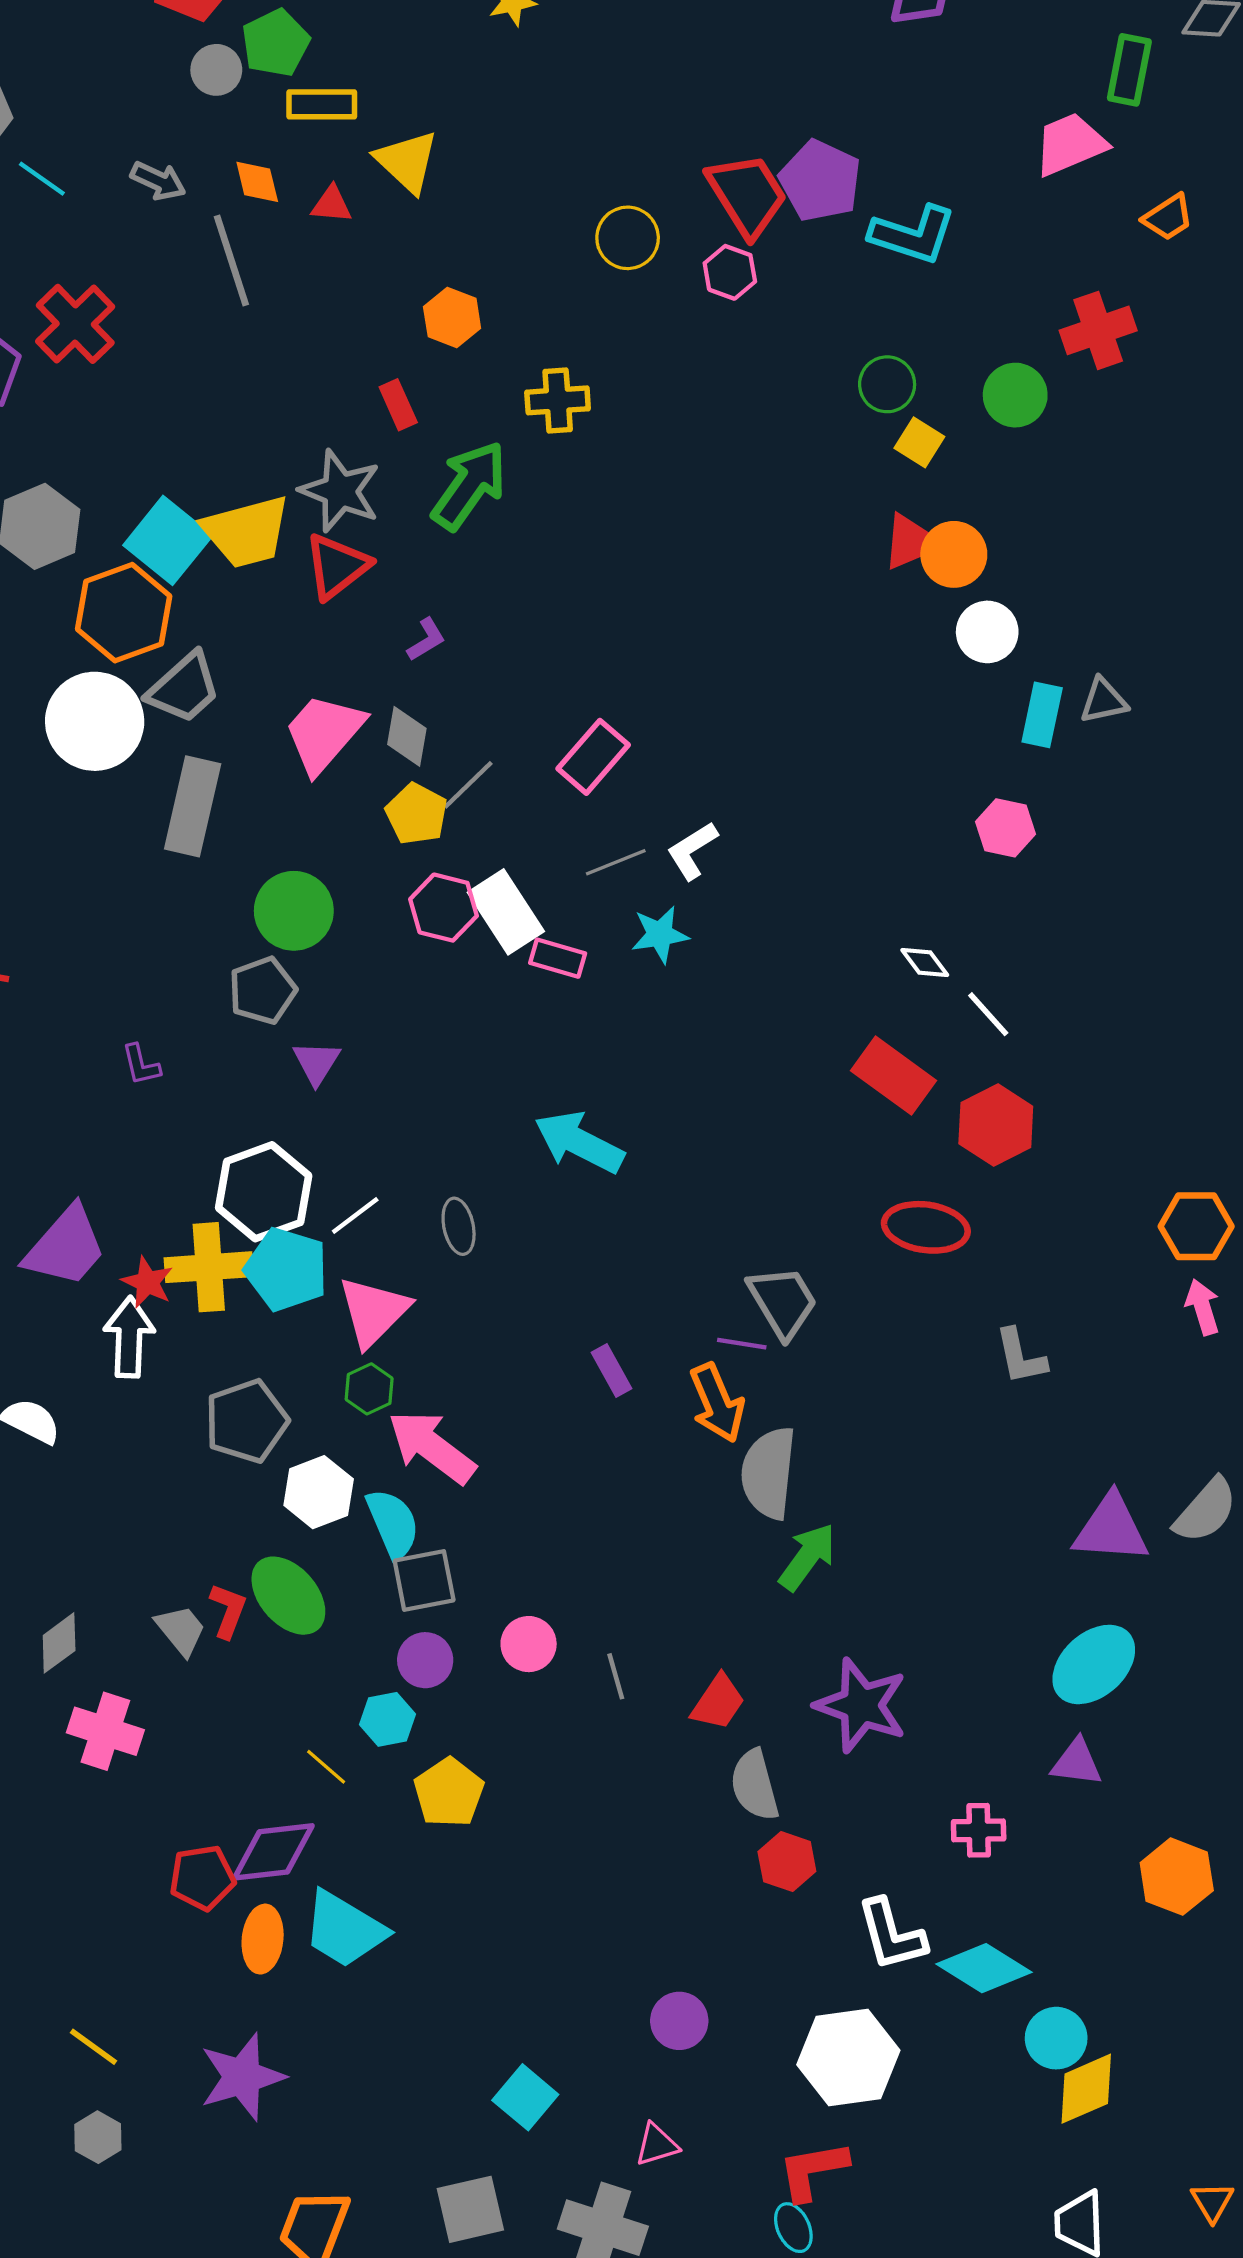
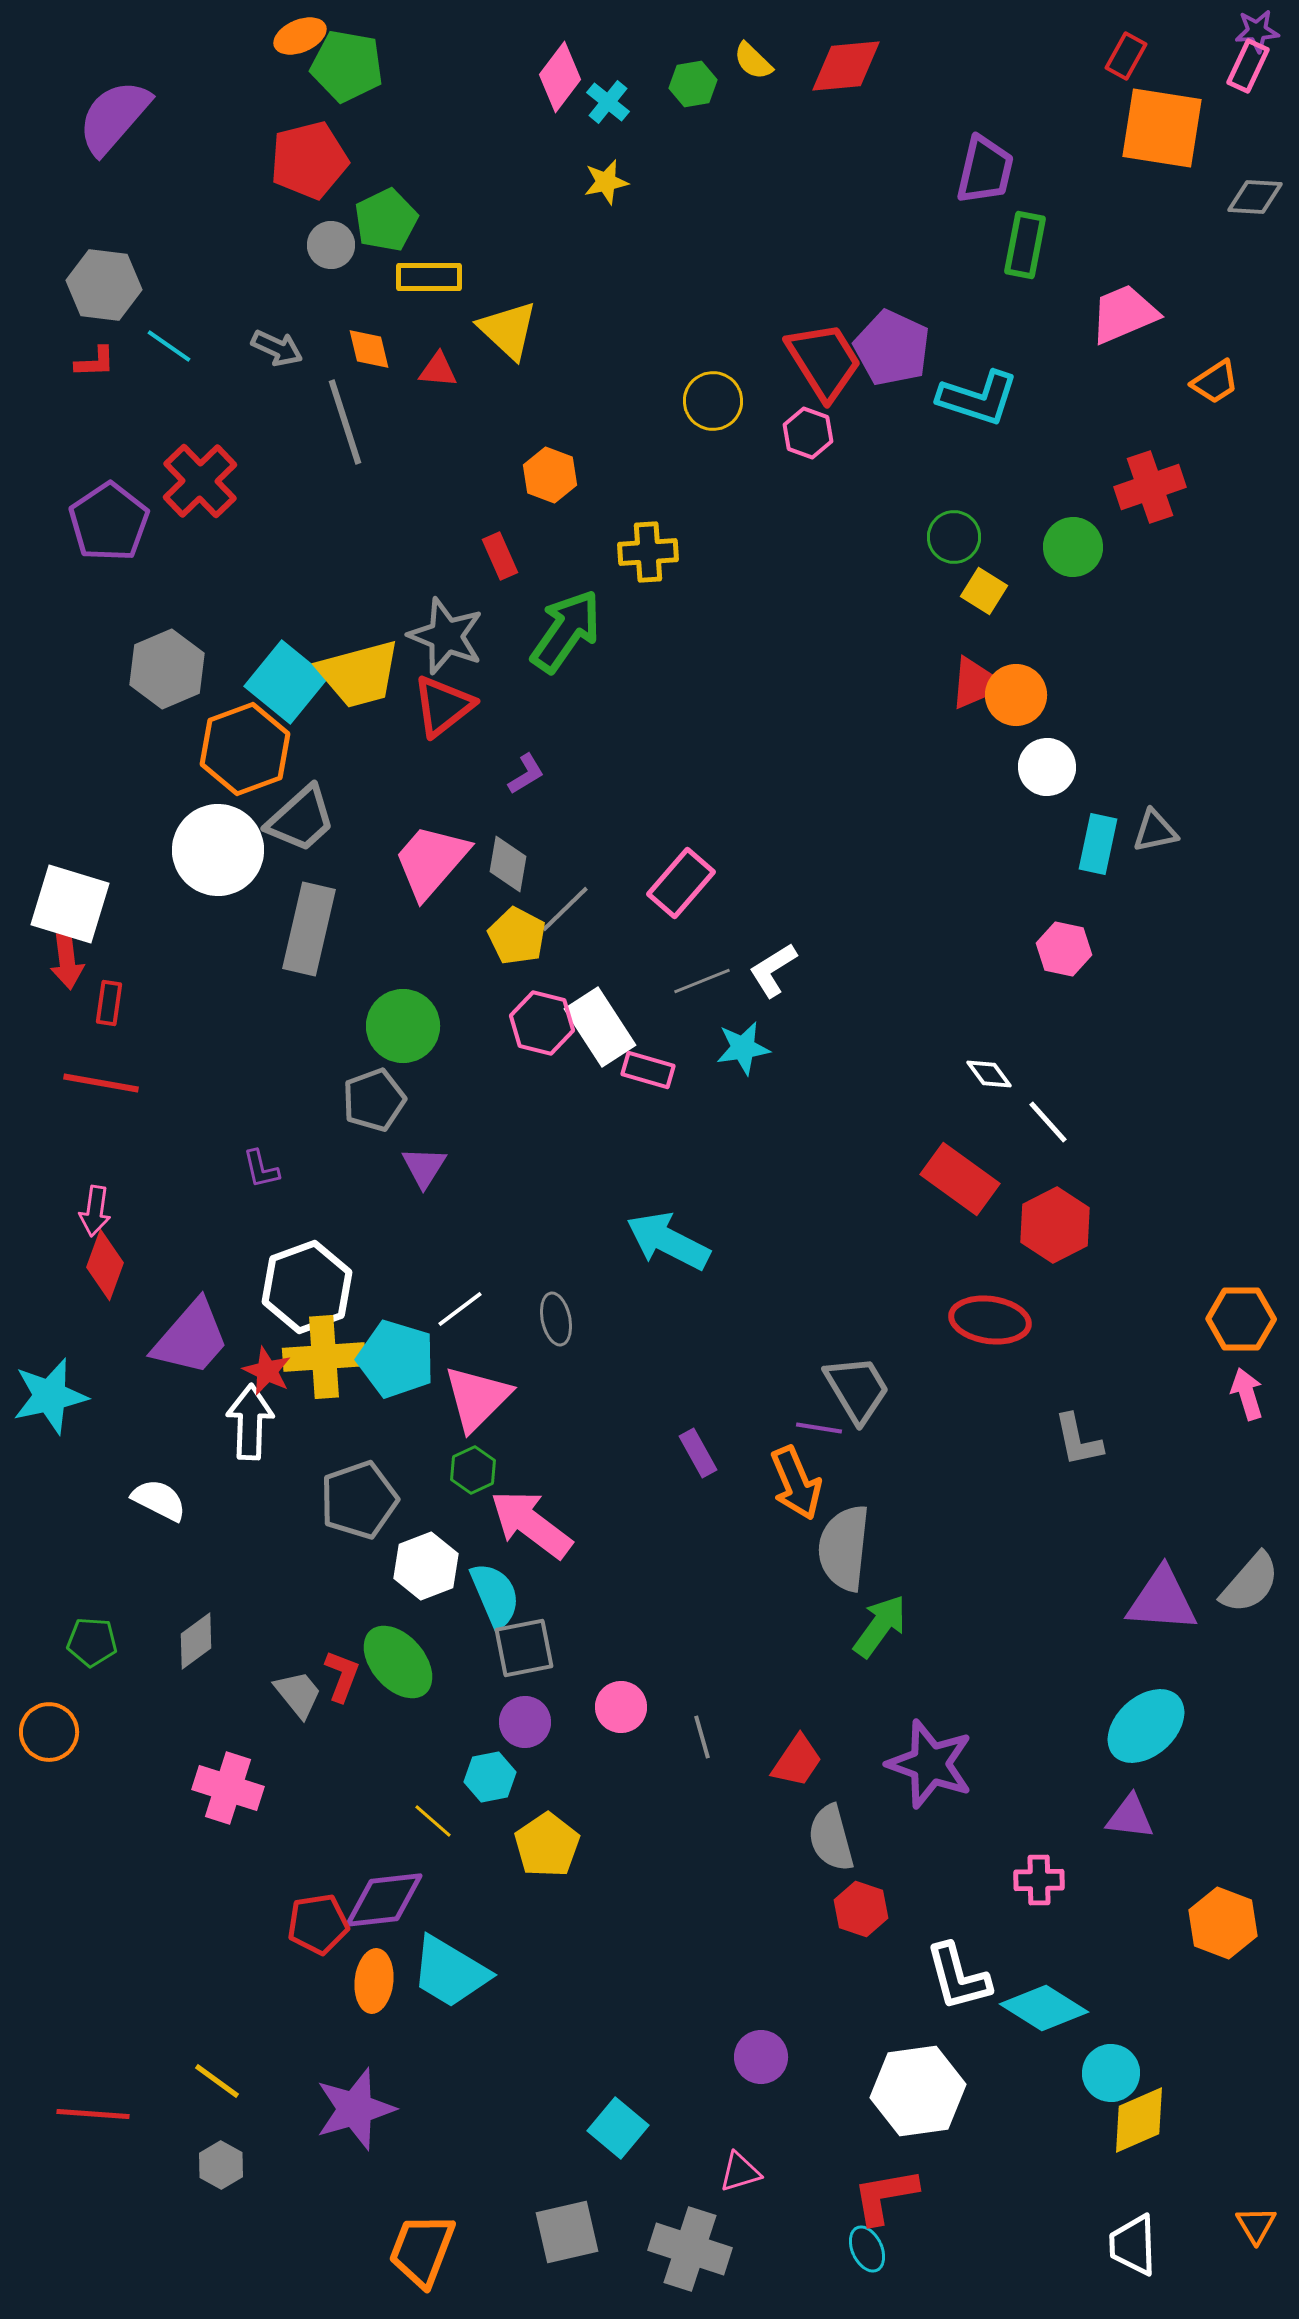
green rectangle: (1129, 70) -> (1025, 245), moved
white hexagon: (264, 1192) -> (307, 1287), moved
gray diamond: (59, 1643) -> (196, 1641), moved

